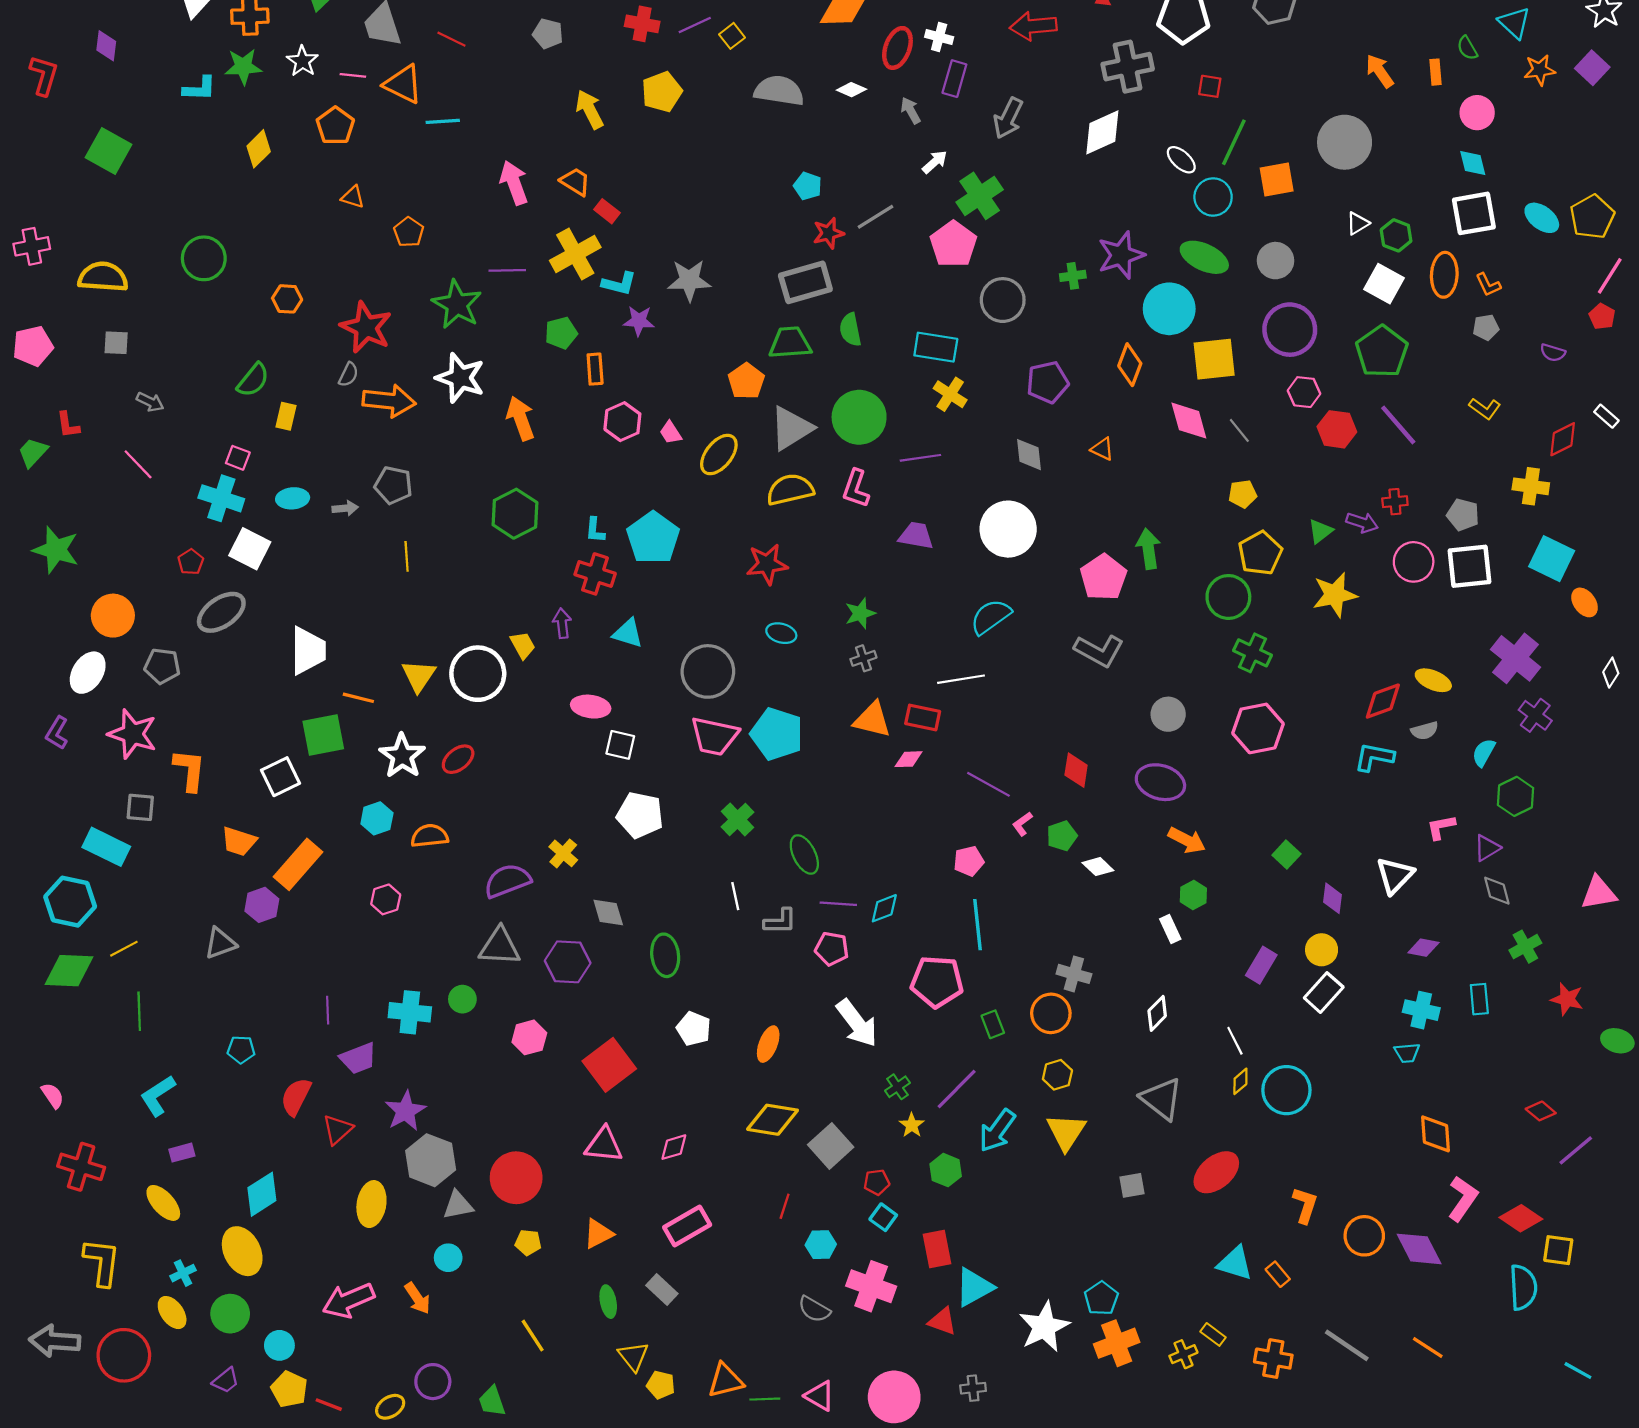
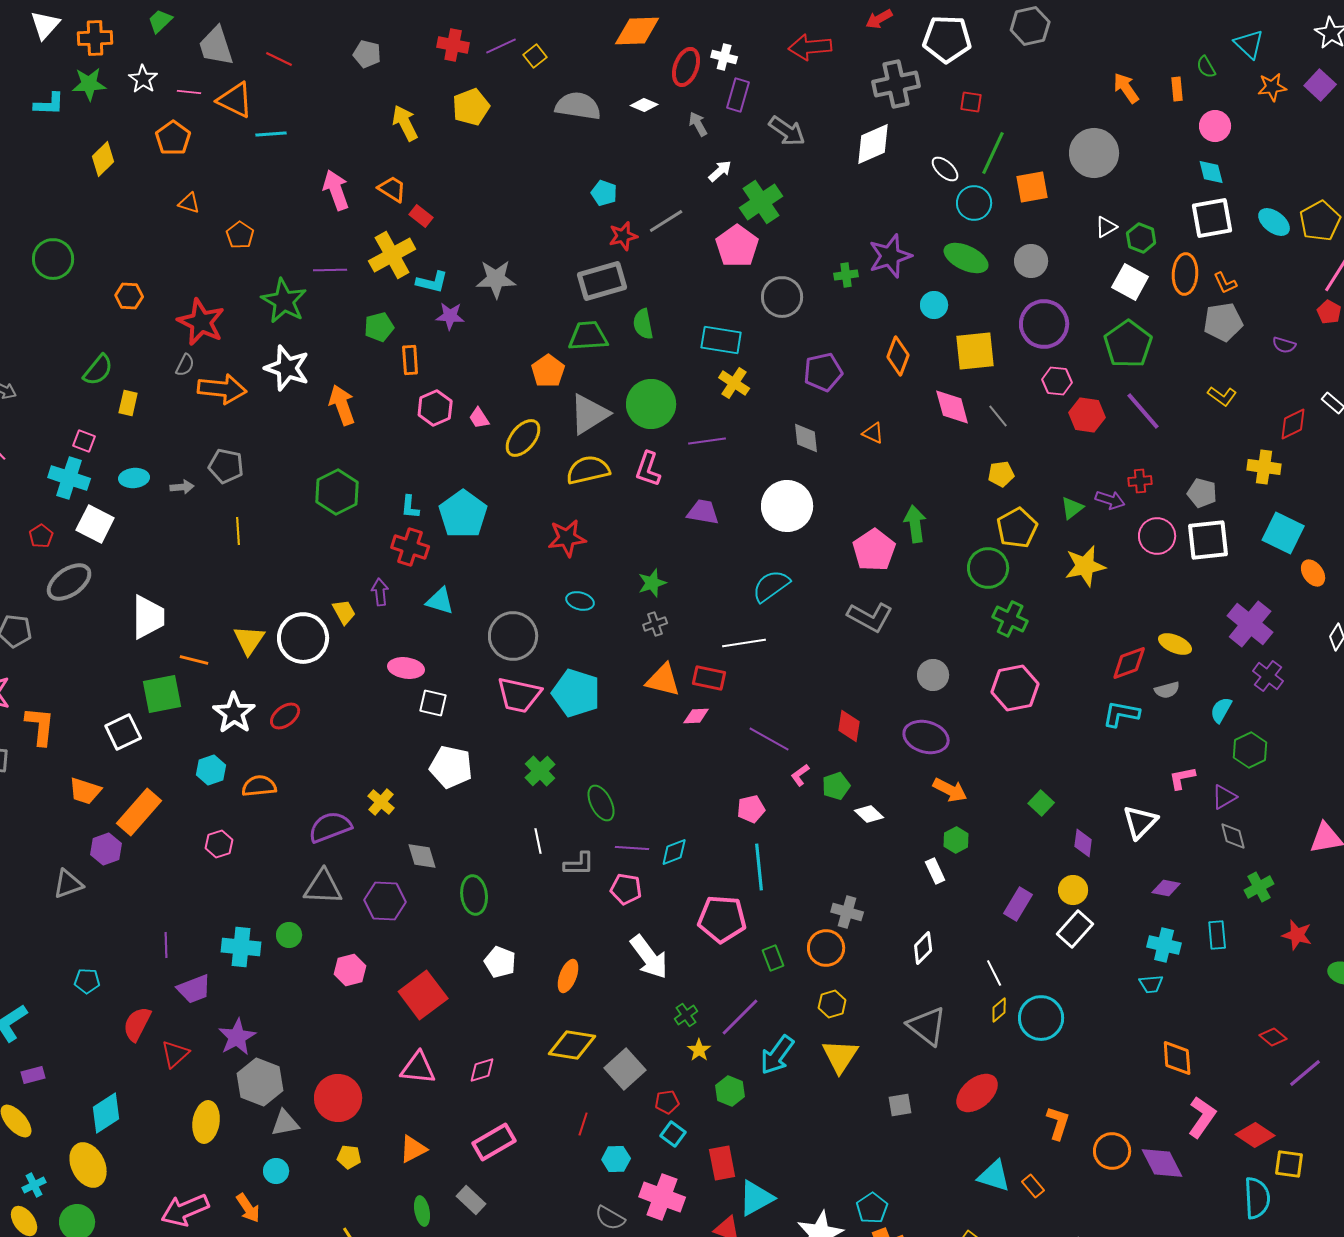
gray arrow: (1008, 118) -> (787, 131), turned -81
cyan circle: (1169, 309) -> (934, 305), size x0.6
gray pentagon: (1486, 327) -> (1223, 322), size x1.6

